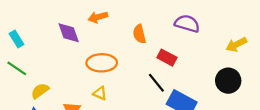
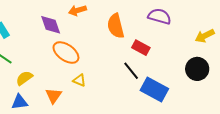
orange semicircle: (139, 34) -> (116, 26), size x1.4
orange ellipse: (102, 63) -> (66, 53), moved, turned 36

